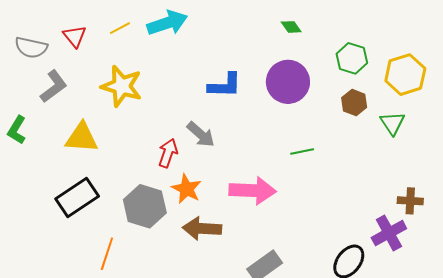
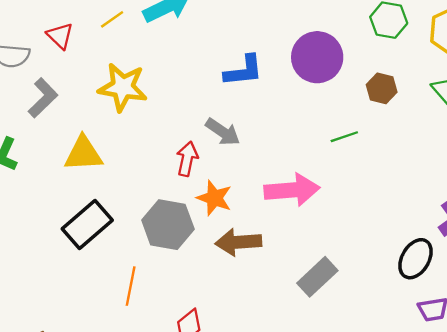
brown hexagon: (354, 103) -> (382, 88), moved

